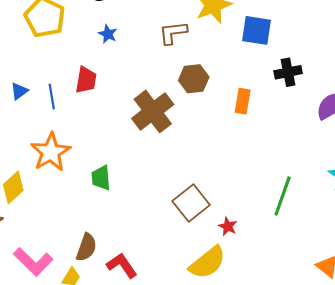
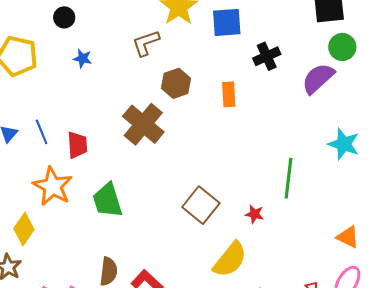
red trapezoid: (86, 80) -> (77, 145), moved
green trapezoid: (101, 178) -> (107, 200), size x1.4
red star: (228, 226) -> (254, 214), moved

